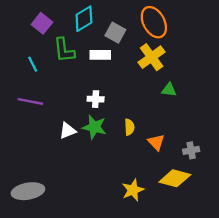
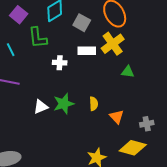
white rectangle: (100, 55) -> (87, 51), moved
white cross: (96, 99) -> (60, 63), moved
green star: (94, 127) -> (64, 104), turned -30

